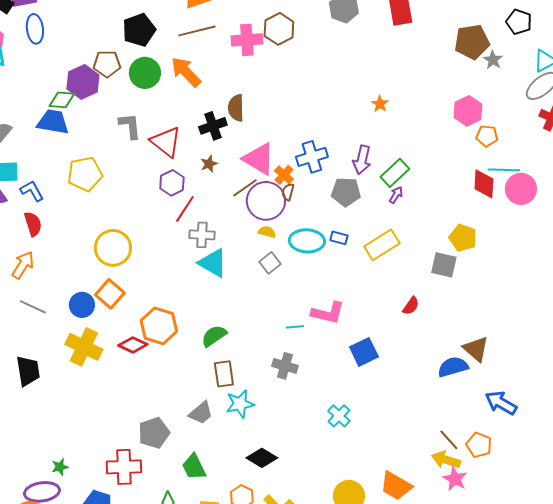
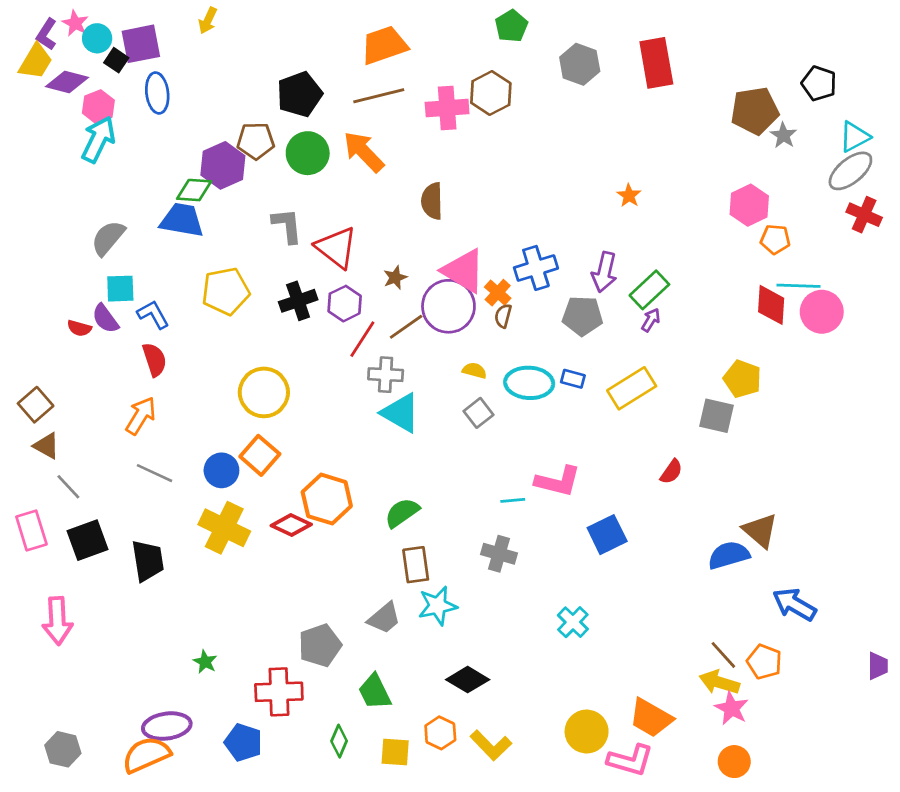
black cross: (213, 126) -> (298, 301), moved
brown line: (245, 188) -> (406, 327), moved
purple circle: (266, 201) -> (448, 306), moved
green star: (60, 467) -> (205, 662), moved, turned -30

